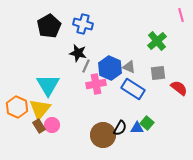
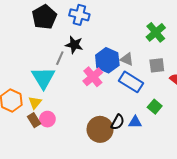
gray line: (86, 66) -> (60, 58), moved
pink cross: (96, 84) -> (93, 77), turned -30
yellow triangle: (40, 109) -> (35, 103), size x0.6
green square: (147, 123) -> (155, 107), moved

